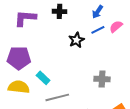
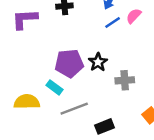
black star: (76, 40) -> (98, 62), moved
purple pentagon: (19, 58) -> (69, 63), moved

